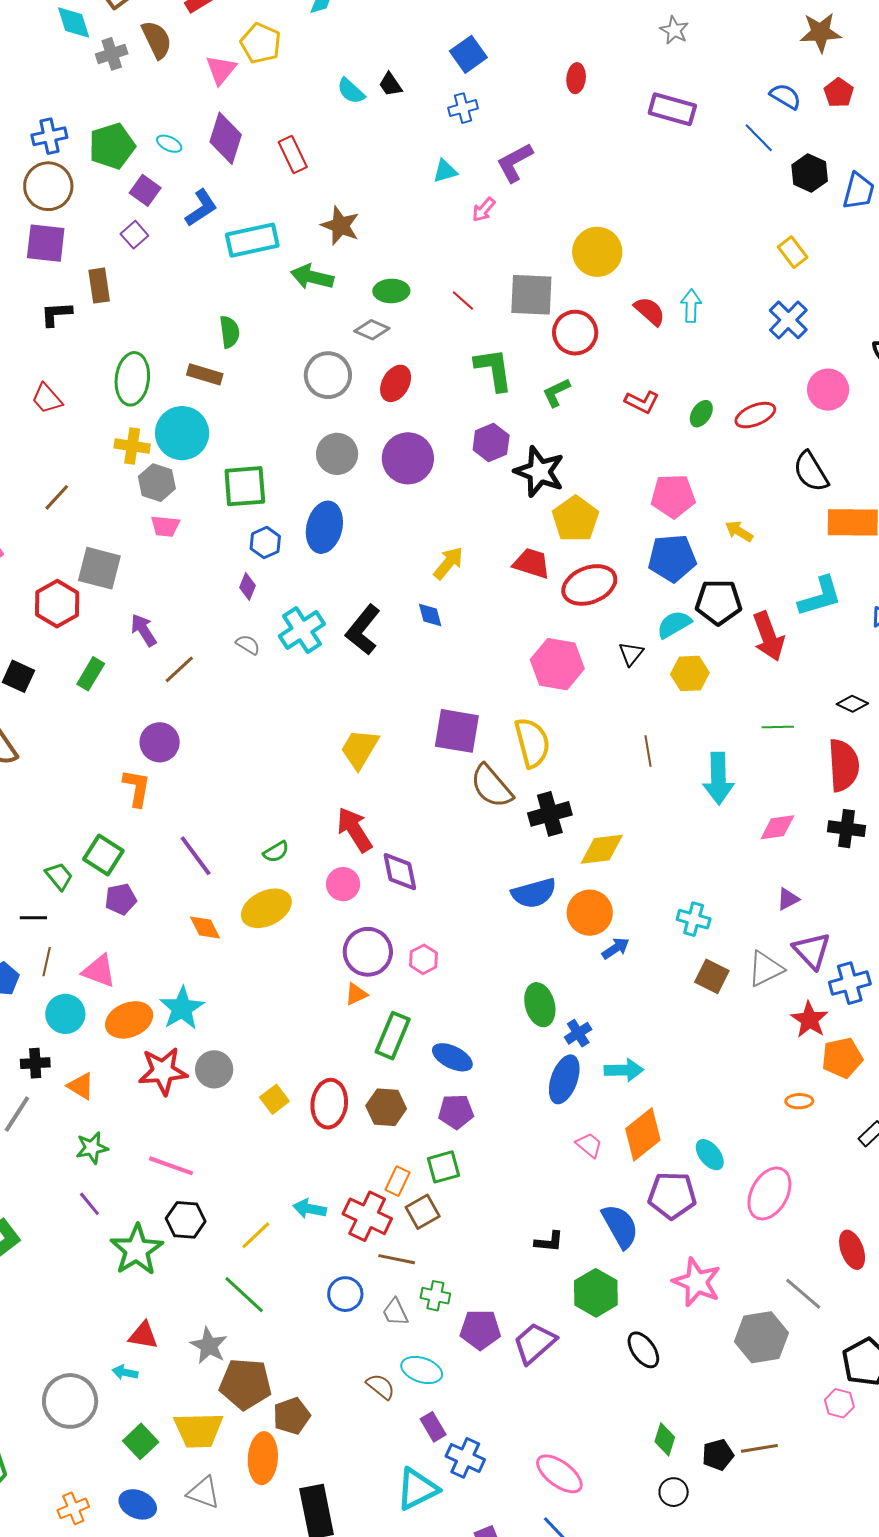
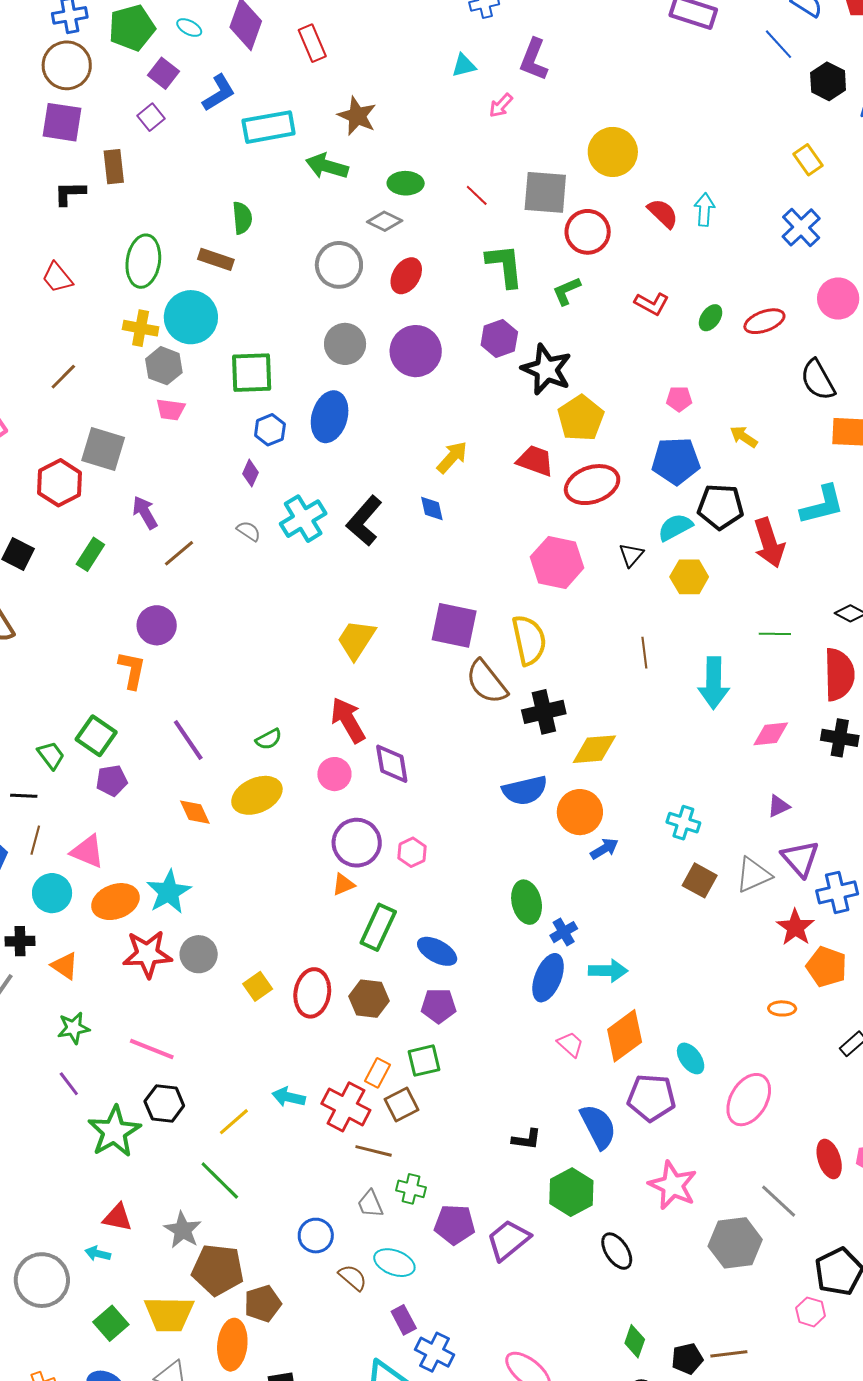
purple L-shape: (515, 162) -> (534, 60), turned -42
pink pentagon: (673, 496) -> (679, 399), size x0.6
orange pentagon: (842, 1058) -> (827, 967), turned 30
blue circle: (345, 1294) -> (316, 1236), moved

